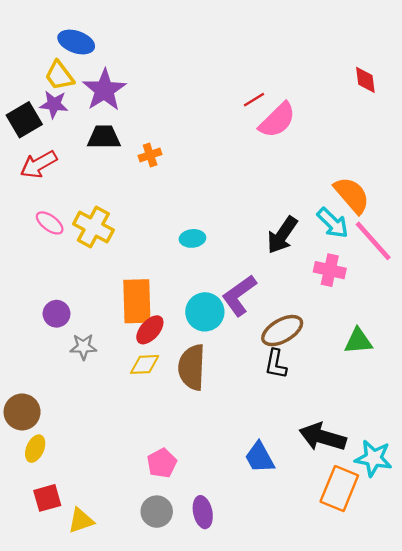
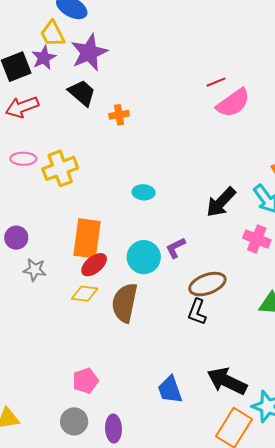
purple star: (54, 104) -> (44, 58), turned 30
black trapezoid: (104, 137) -> (82, 93), turned 32
pink ellipse: (50, 223) -> (23, 159), turned -45
yellow cross: (93, 227) -> (60, 168), turned 32
purple L-shape: (239, 295) -> (176, 248), size x0.6

